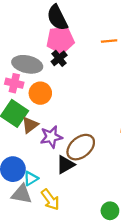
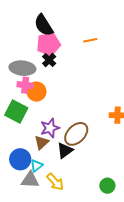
pink cross: (14, 83) -> (25, 85), moved
brown triangle: (30, 125) -> (42, 142), moved

